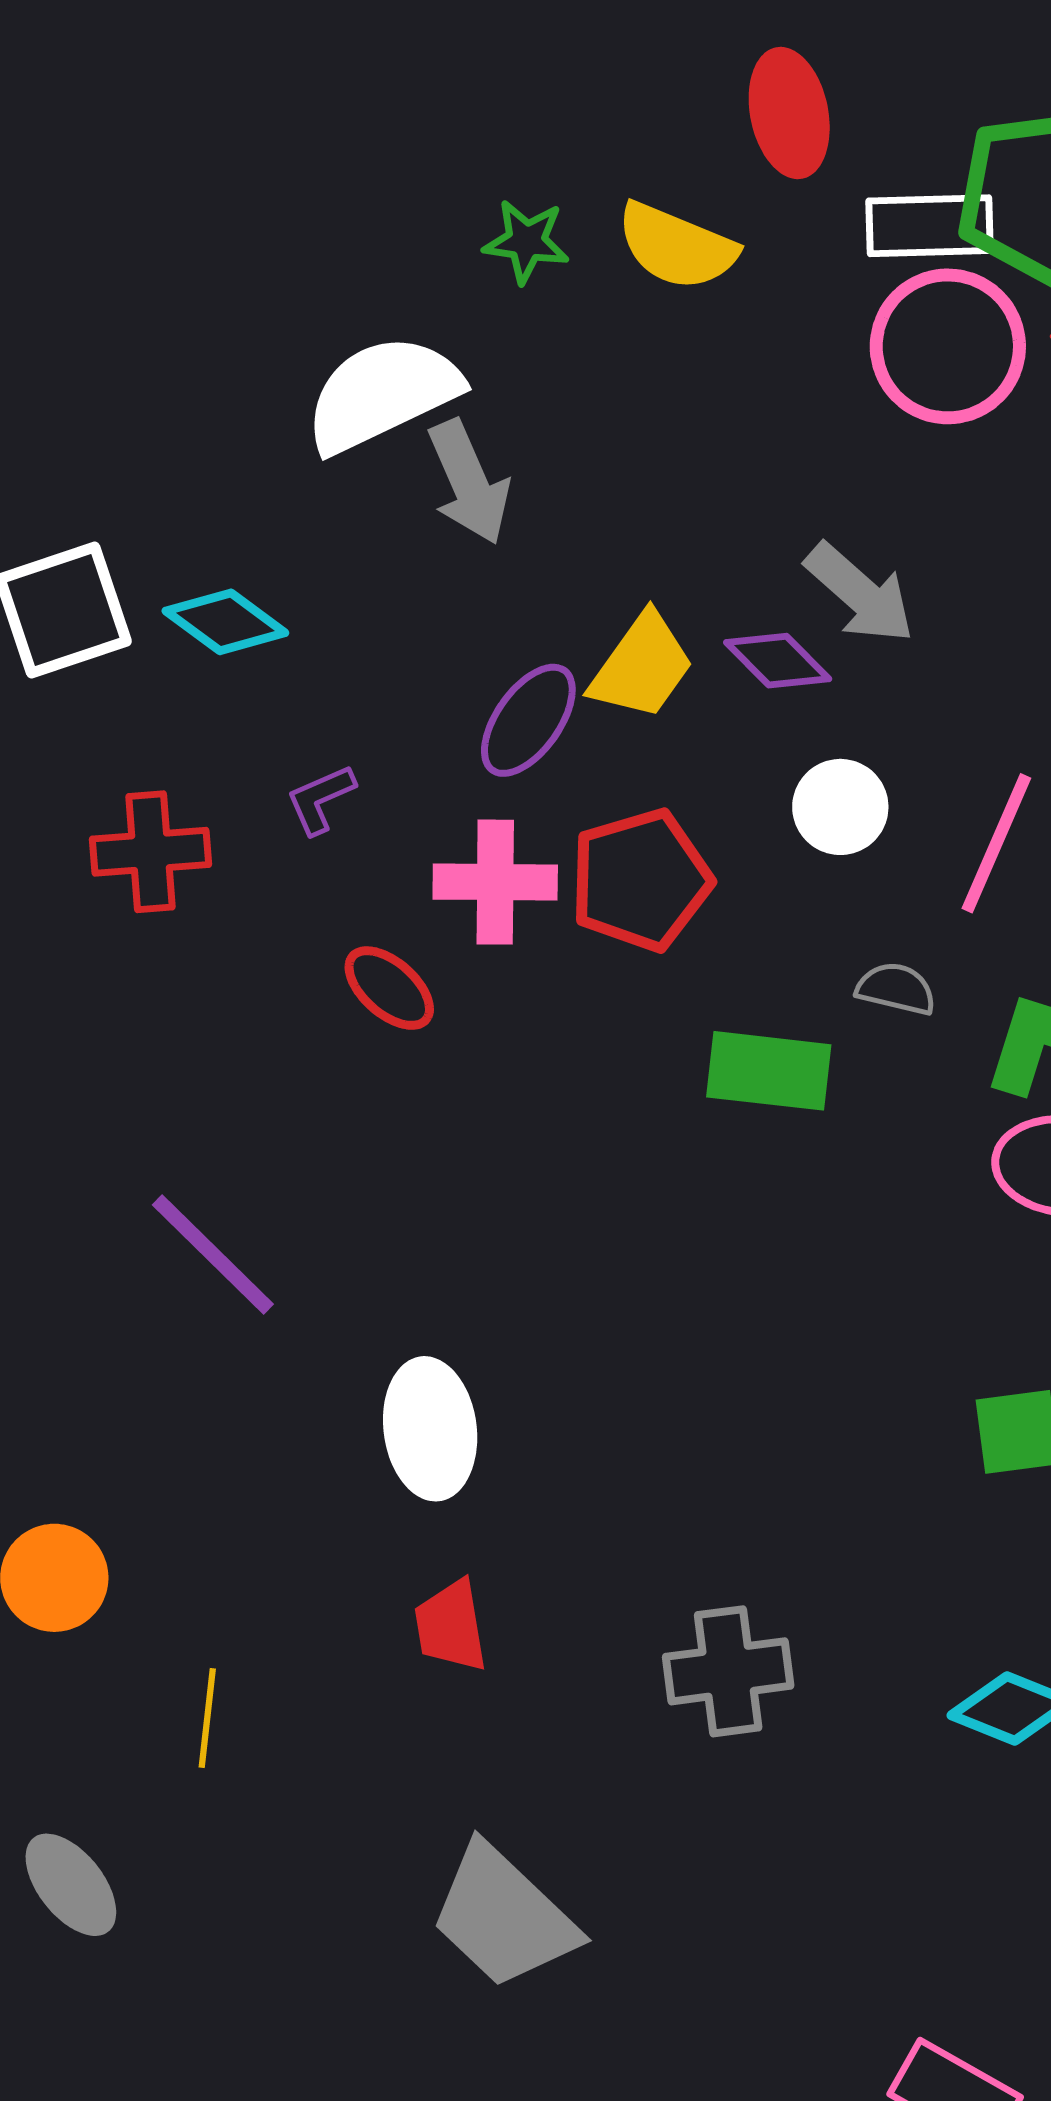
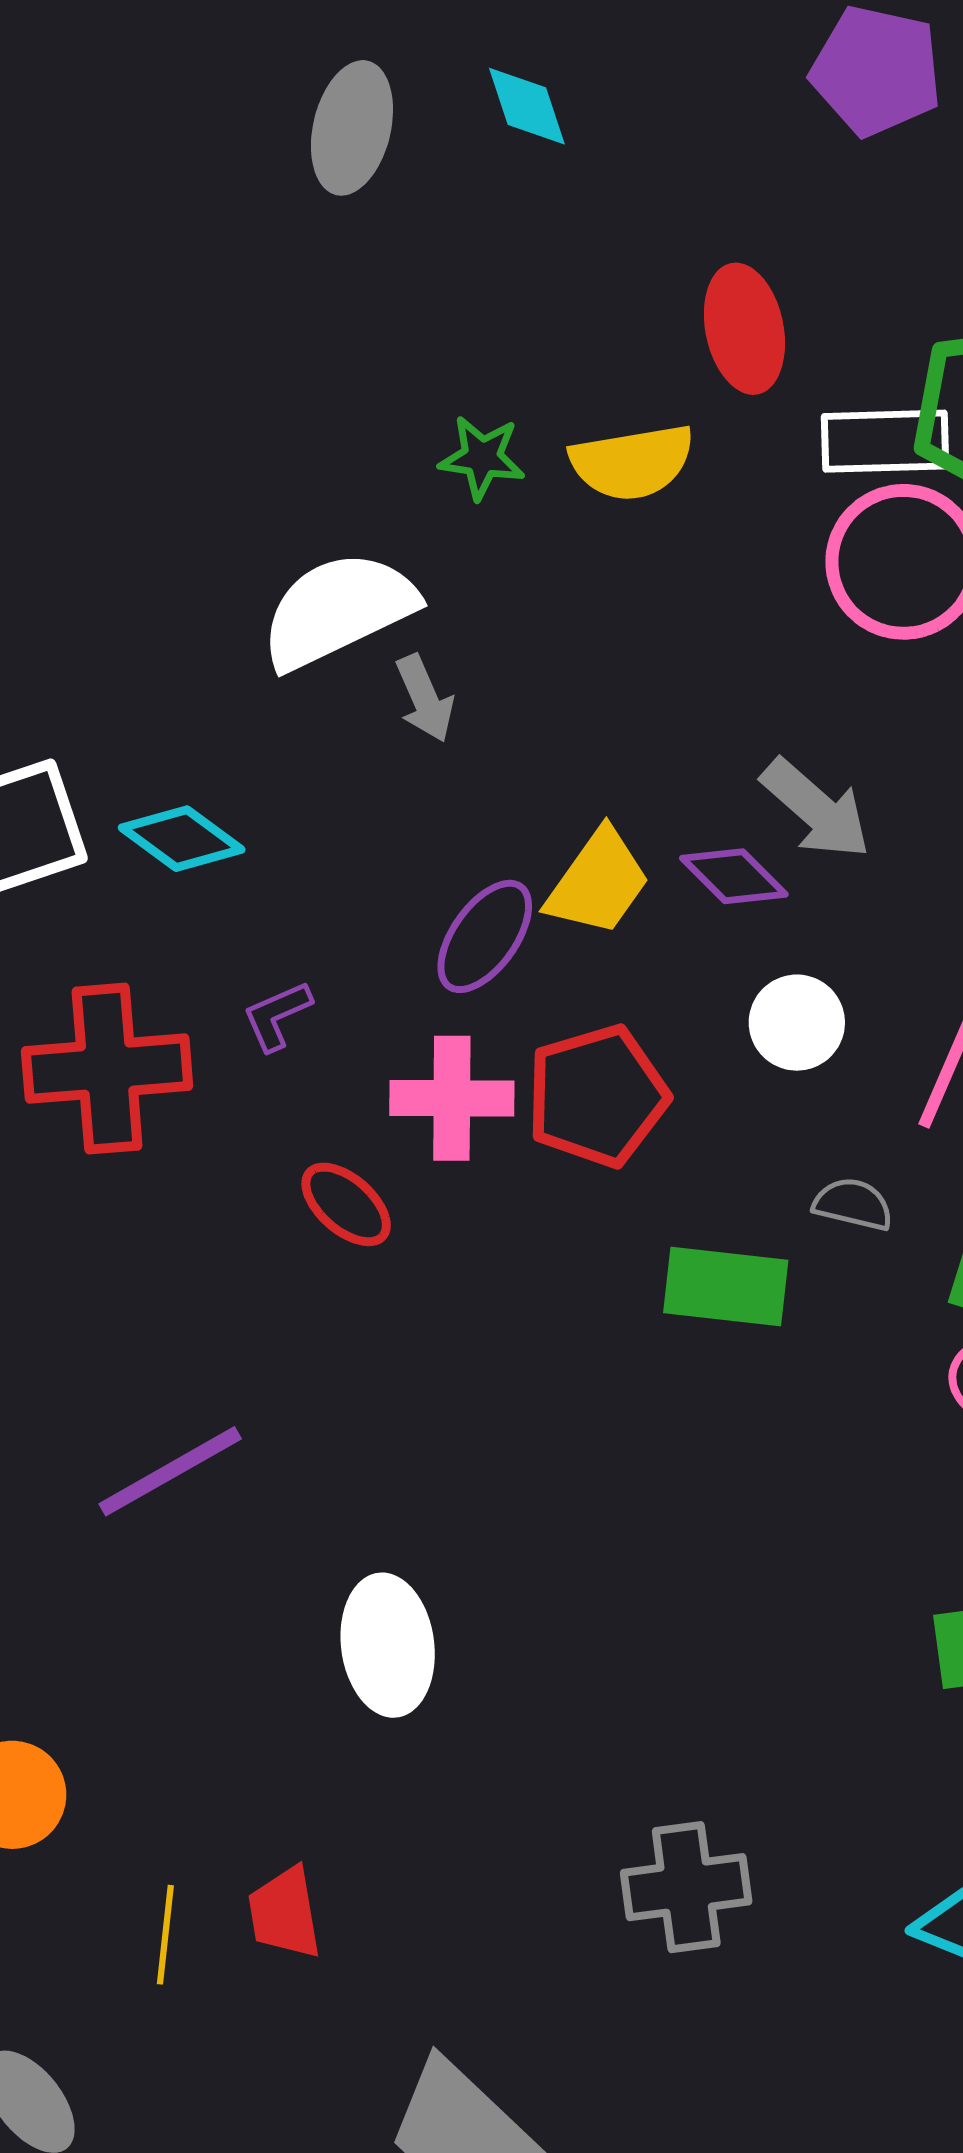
yellow semicircle: (677, 246) -> (632, 462), turned -32
gray arrow: (469, 482) -> (425, 698), size x0.7
red cross: (150, 852) -> (107, 1069), size x1.4
purple line: (213, 1255) -> (170, 1471), turned -74
red trapezoid: (451, 1626) -> (285, 1913), moved

